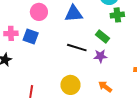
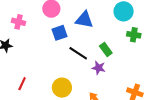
green cross: (117, 15) -> (134, 35), moved
blue square: (31, 36) -> (59, 33), moved, turned 35

